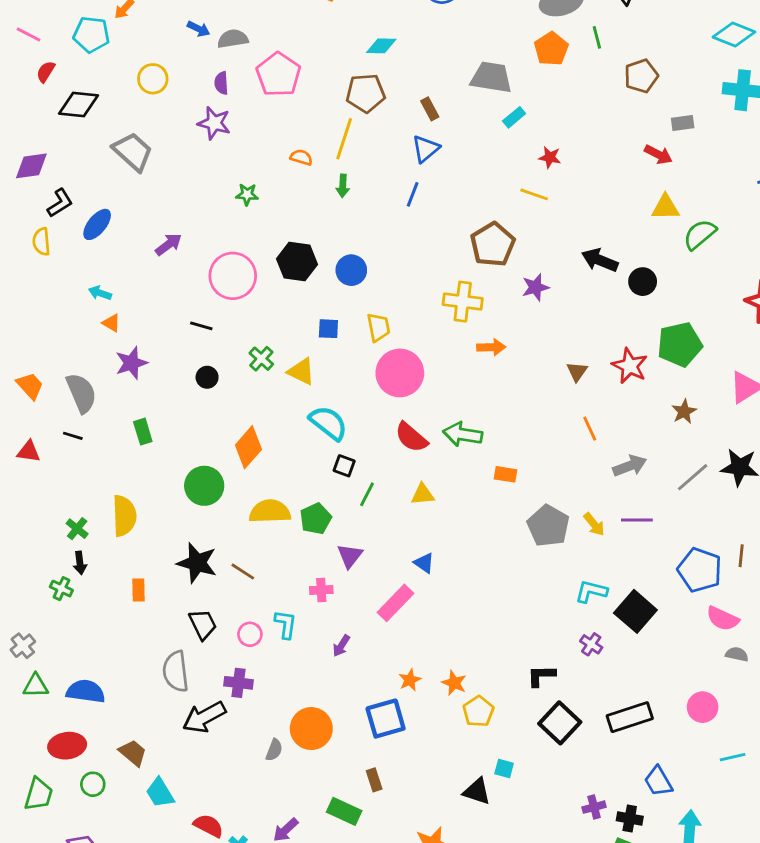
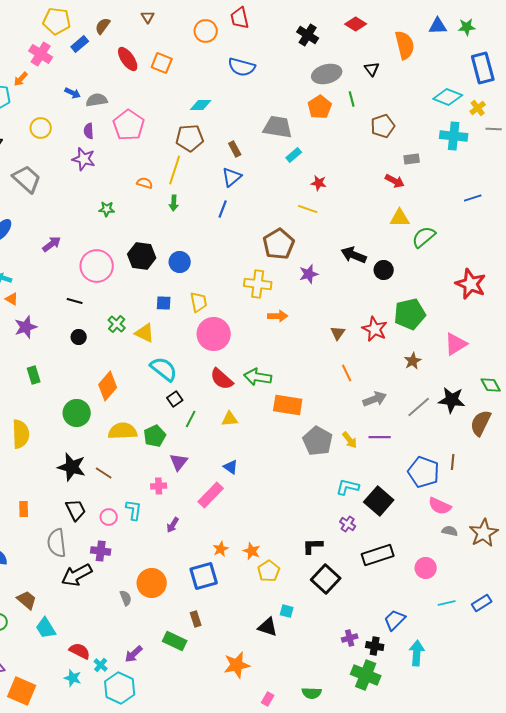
black square: (344, 466) -> (175, 399), turned 35
orange rectangle: (506, 474) -> (288, 405), size x1.8
orange rectangle: (139, 590) -> (24, 509), moved
black rectangle: (630, 717) -> (378, 555), moved
gray semicircle: (274, 750) -> (126, 598), turned -42
blue trapezoid: (658, 781) -> (395, 620), turned 75

